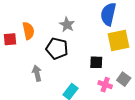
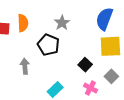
black square: (96, 62) -> (85, 65), turned 32
gray square: (124, 79) -> (111, 76), moved

